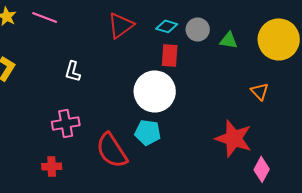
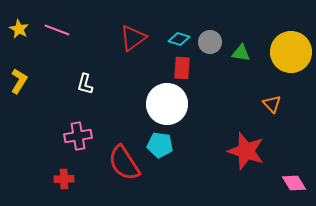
pink diamond: (262, 169) -> (294, 183), moved, turned -60

